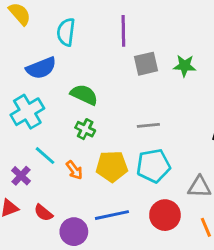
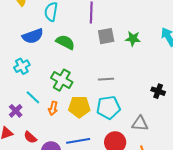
green semicircle: (84, 95) -> (65, 42), moved
cyan cross: (27, 112) -> (22, 66), size x0.7
green cross: (85, 129) -> (62, 80), size x1.5
orange arrow: (74, 170) -> (53, 108), turned 48

